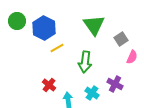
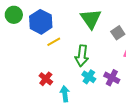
cyan cross: (92, 93) -> (89, 77), moved

